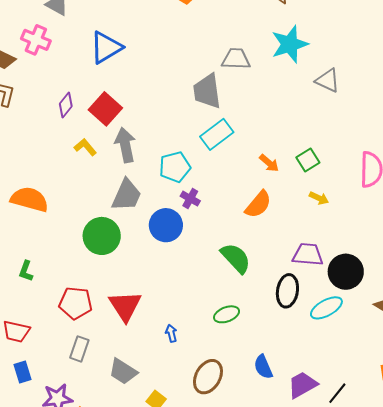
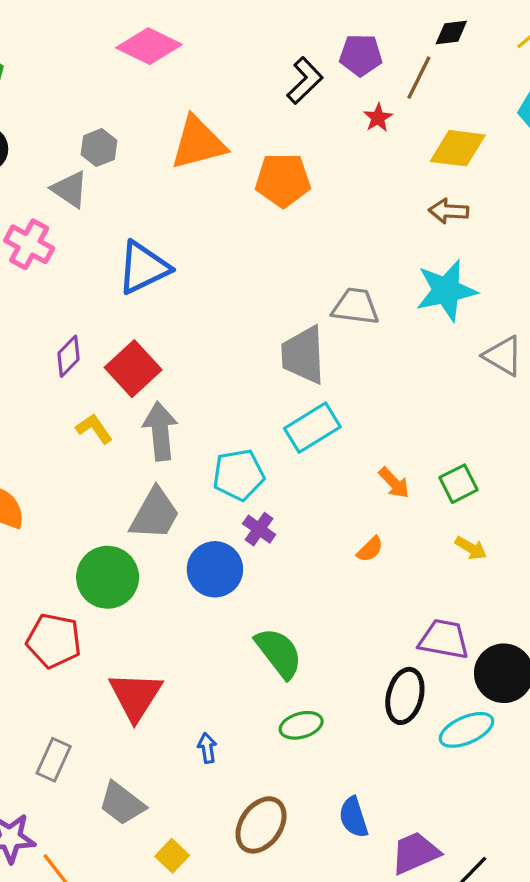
orange semicircle: (258, 204) -> (370, 549), size x0.6
green semicircle: (236, 258) -> (279, 653), moved
red pentagon: (76, 303) -> (54, 641), moved

